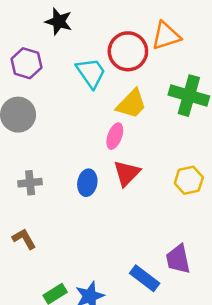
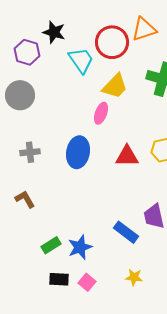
black star: (59, 21) -> (54, 32), moved
red triangle: (127, 173) -> (127, 156), moved, turned 45
blue ellipse: (87, 183) -> (78, 152), size x1.4

